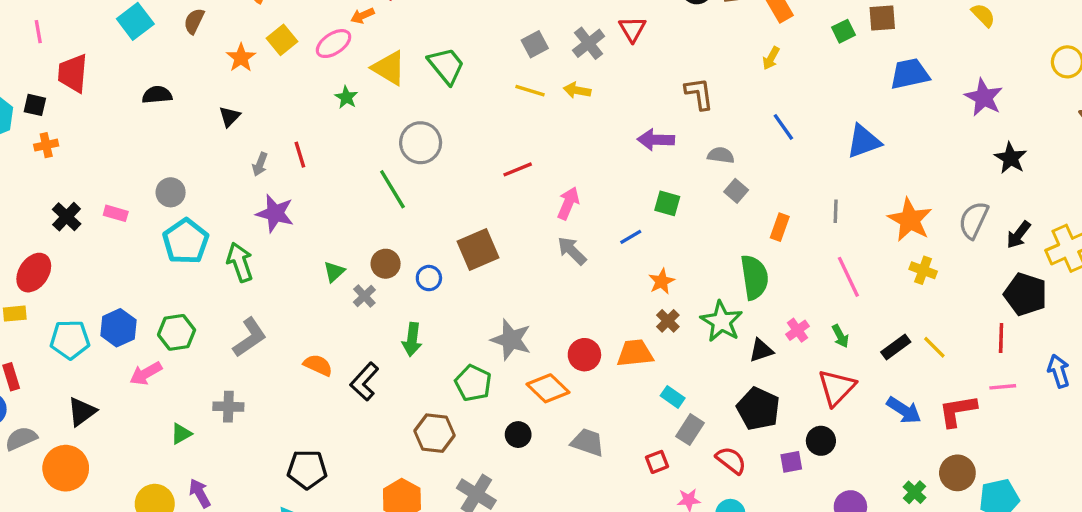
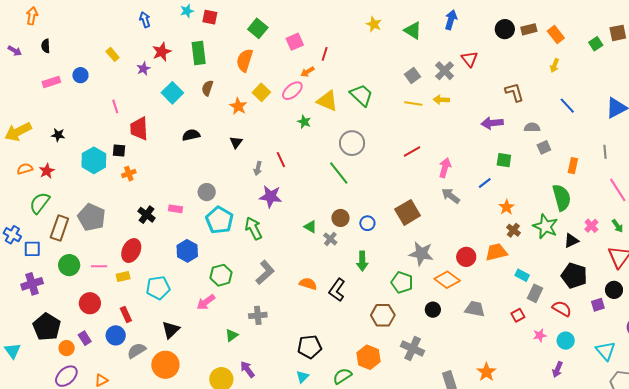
gray square: (736, 191) -> (544, 147), turned 32
brown square: (478, 250) -> (408, 212), moved
green triangle: (334, 272) -> (310, 227), turned -40
blue hexagon: (118, 328) -> (187, 251), moved

